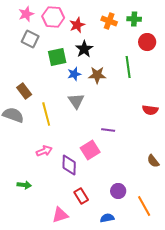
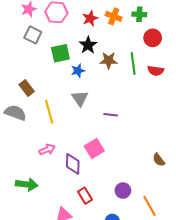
red star: (77, 25) -> (90, 18), moved
brown star: (97, 75) -> (109, 60), moved
red semicircle: (150, 110) -> (156, 71), moved
purple line: (108, 130) -> (111, 115), moved
green arrow: (24, 185) -> (27, 184), size x1.5

